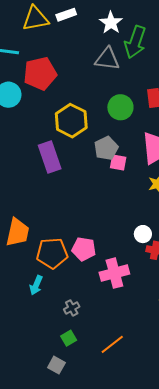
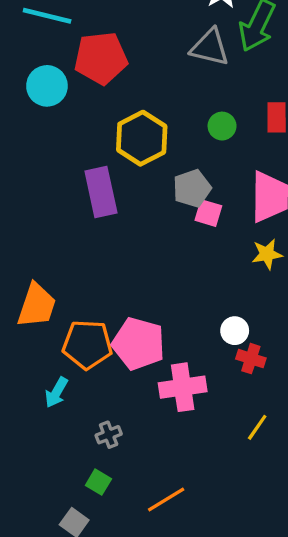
green circle: (120, 107) -> (222, 126), size x0.7
pink pentagon: (84, 249) -> (138, 344), size x1.4
green square: (69, 338) -> (98, 482), turned -35

